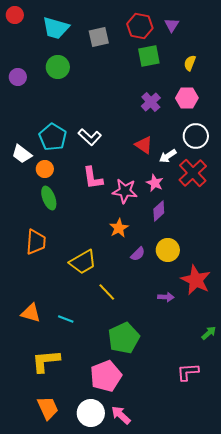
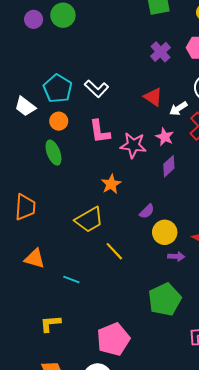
purple circle: (18, 77) -> (34, 19), moved
orange circle: (45, 169) -> (59, 121), moved
orange star: (119, 228) -> (111, 184), moved
orange trapezoid: (36, 242) -> (25, 207), moved
yellow circle: (168, 250) -> (165, 232), moved
orange triangle: (31, 313) -> (35, 259), moved
green pentagon: (124, 338) -> (165, 299), moved
yellow L-shape: (46, 361) -> (50, 324), size x0.7

